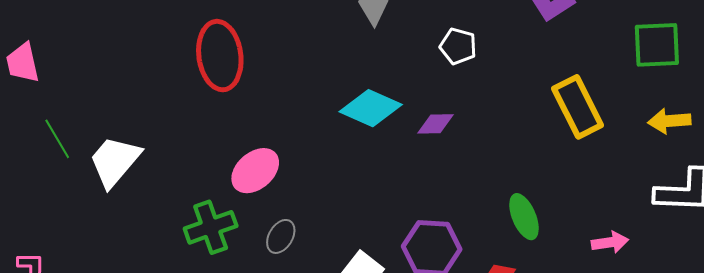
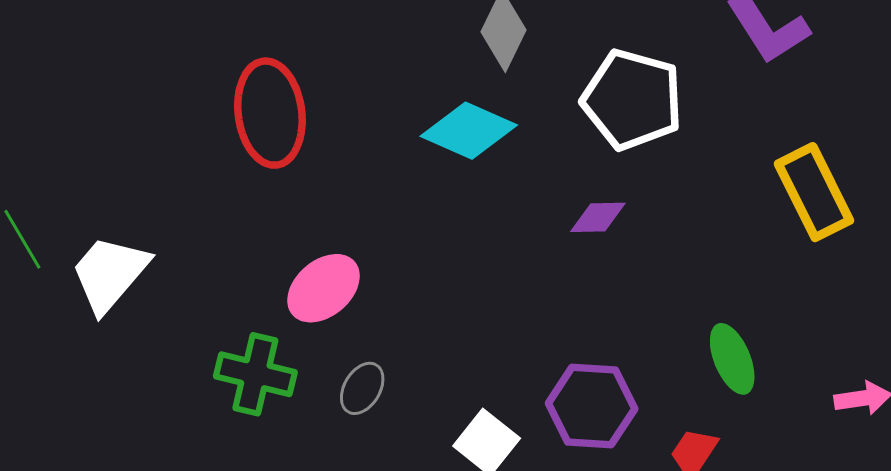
white pentagon: (458, 46) -> (632, 100), size x1.8
cyan diamond: (371, 108) -> (469, 131), moved
green cross: (211, 227) -> (255, 374), turned 33

